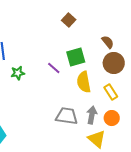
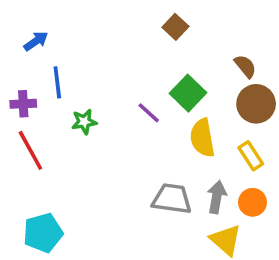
green square: (76, 57) -> (188, 93), turned -30

